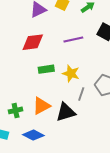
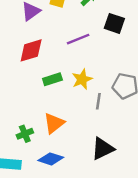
yellow star: (71, 73) -> (82, 79), turned -30
black triangle: (66, 112) -> (103, 149), moved

